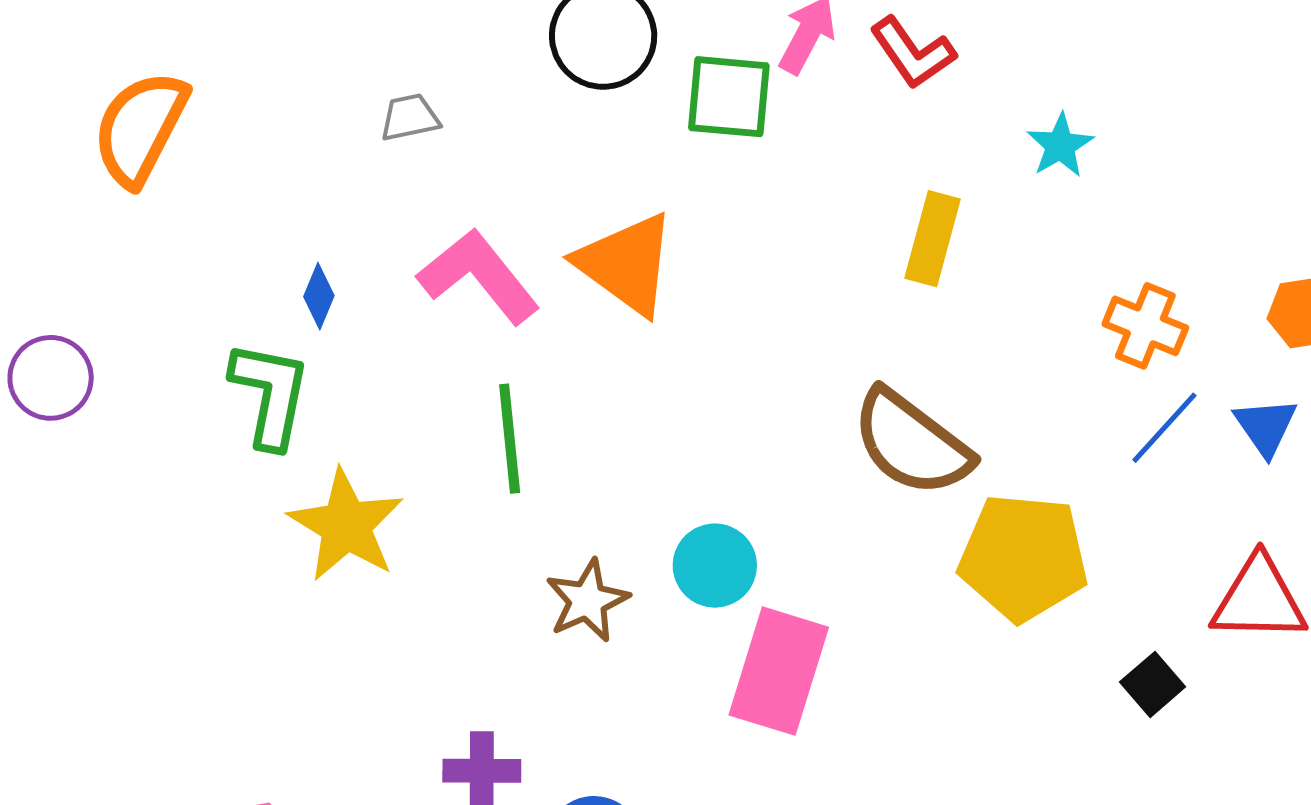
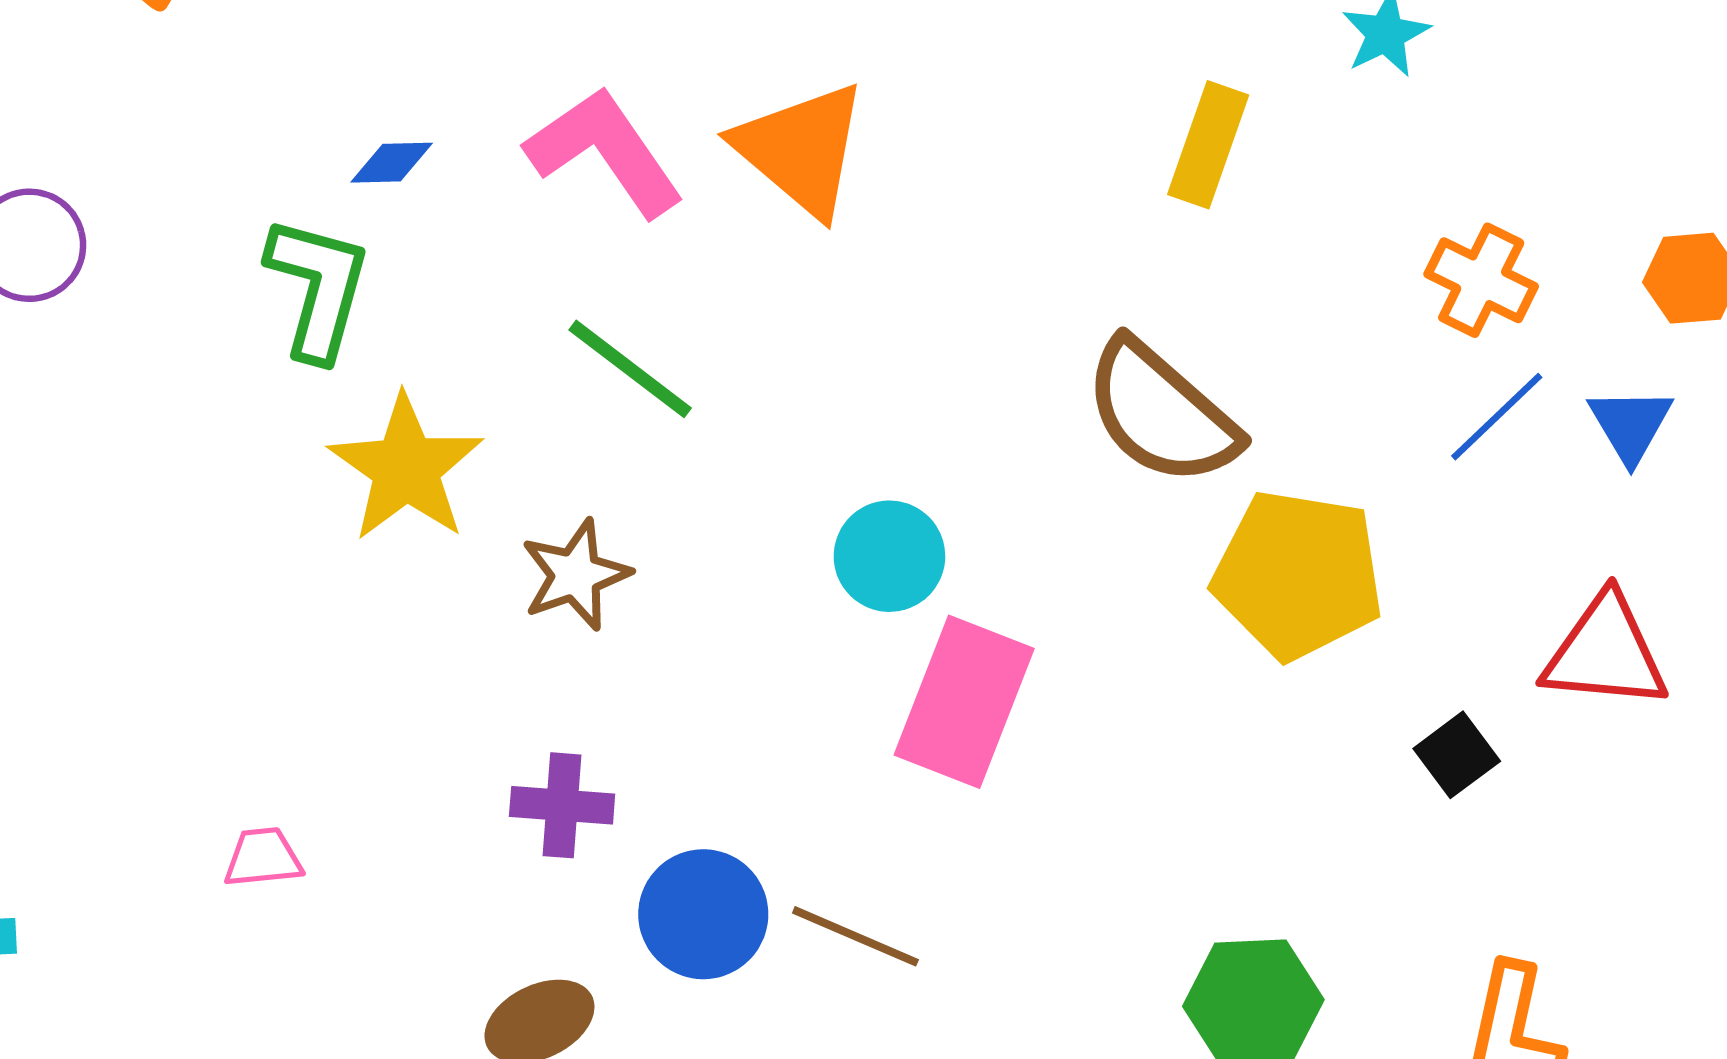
blue diamond: (319, 296) -> (392, 163), turned 62
green line: (510, 439) -> (630, 369), turned -51
brown star: (587, 601) -> (575, 575), moved

